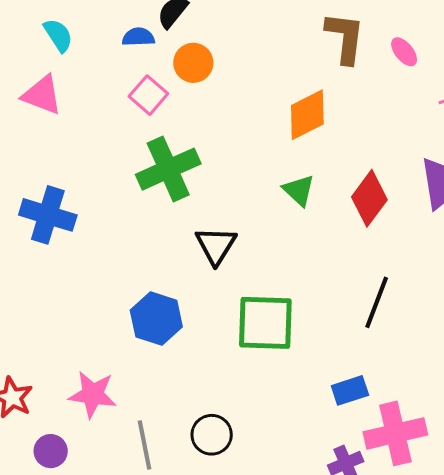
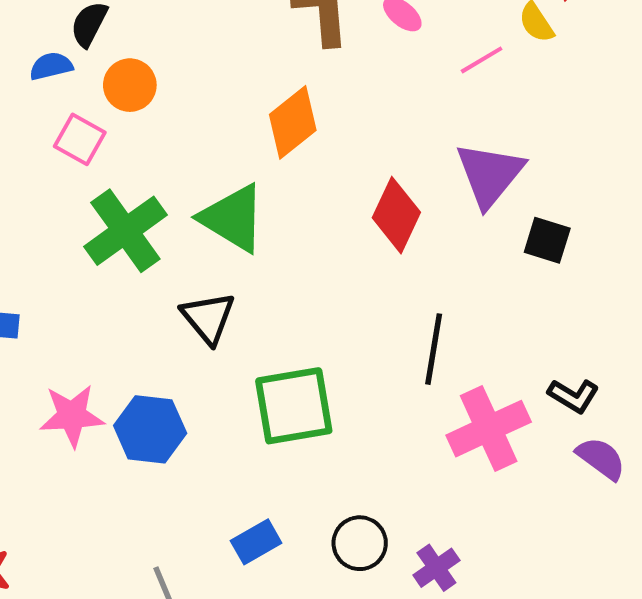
green triangle: (299, 190) -> (233, 218), moved, size x1.6
blue rectangle: (350, 390) -> (256, 542), moved
pink star: (93, 394) -> (72, 416), moved
pink cross: (395, 433) -> (489, 429), moved
black circle: (212, 435) -> (360, 543), moved

